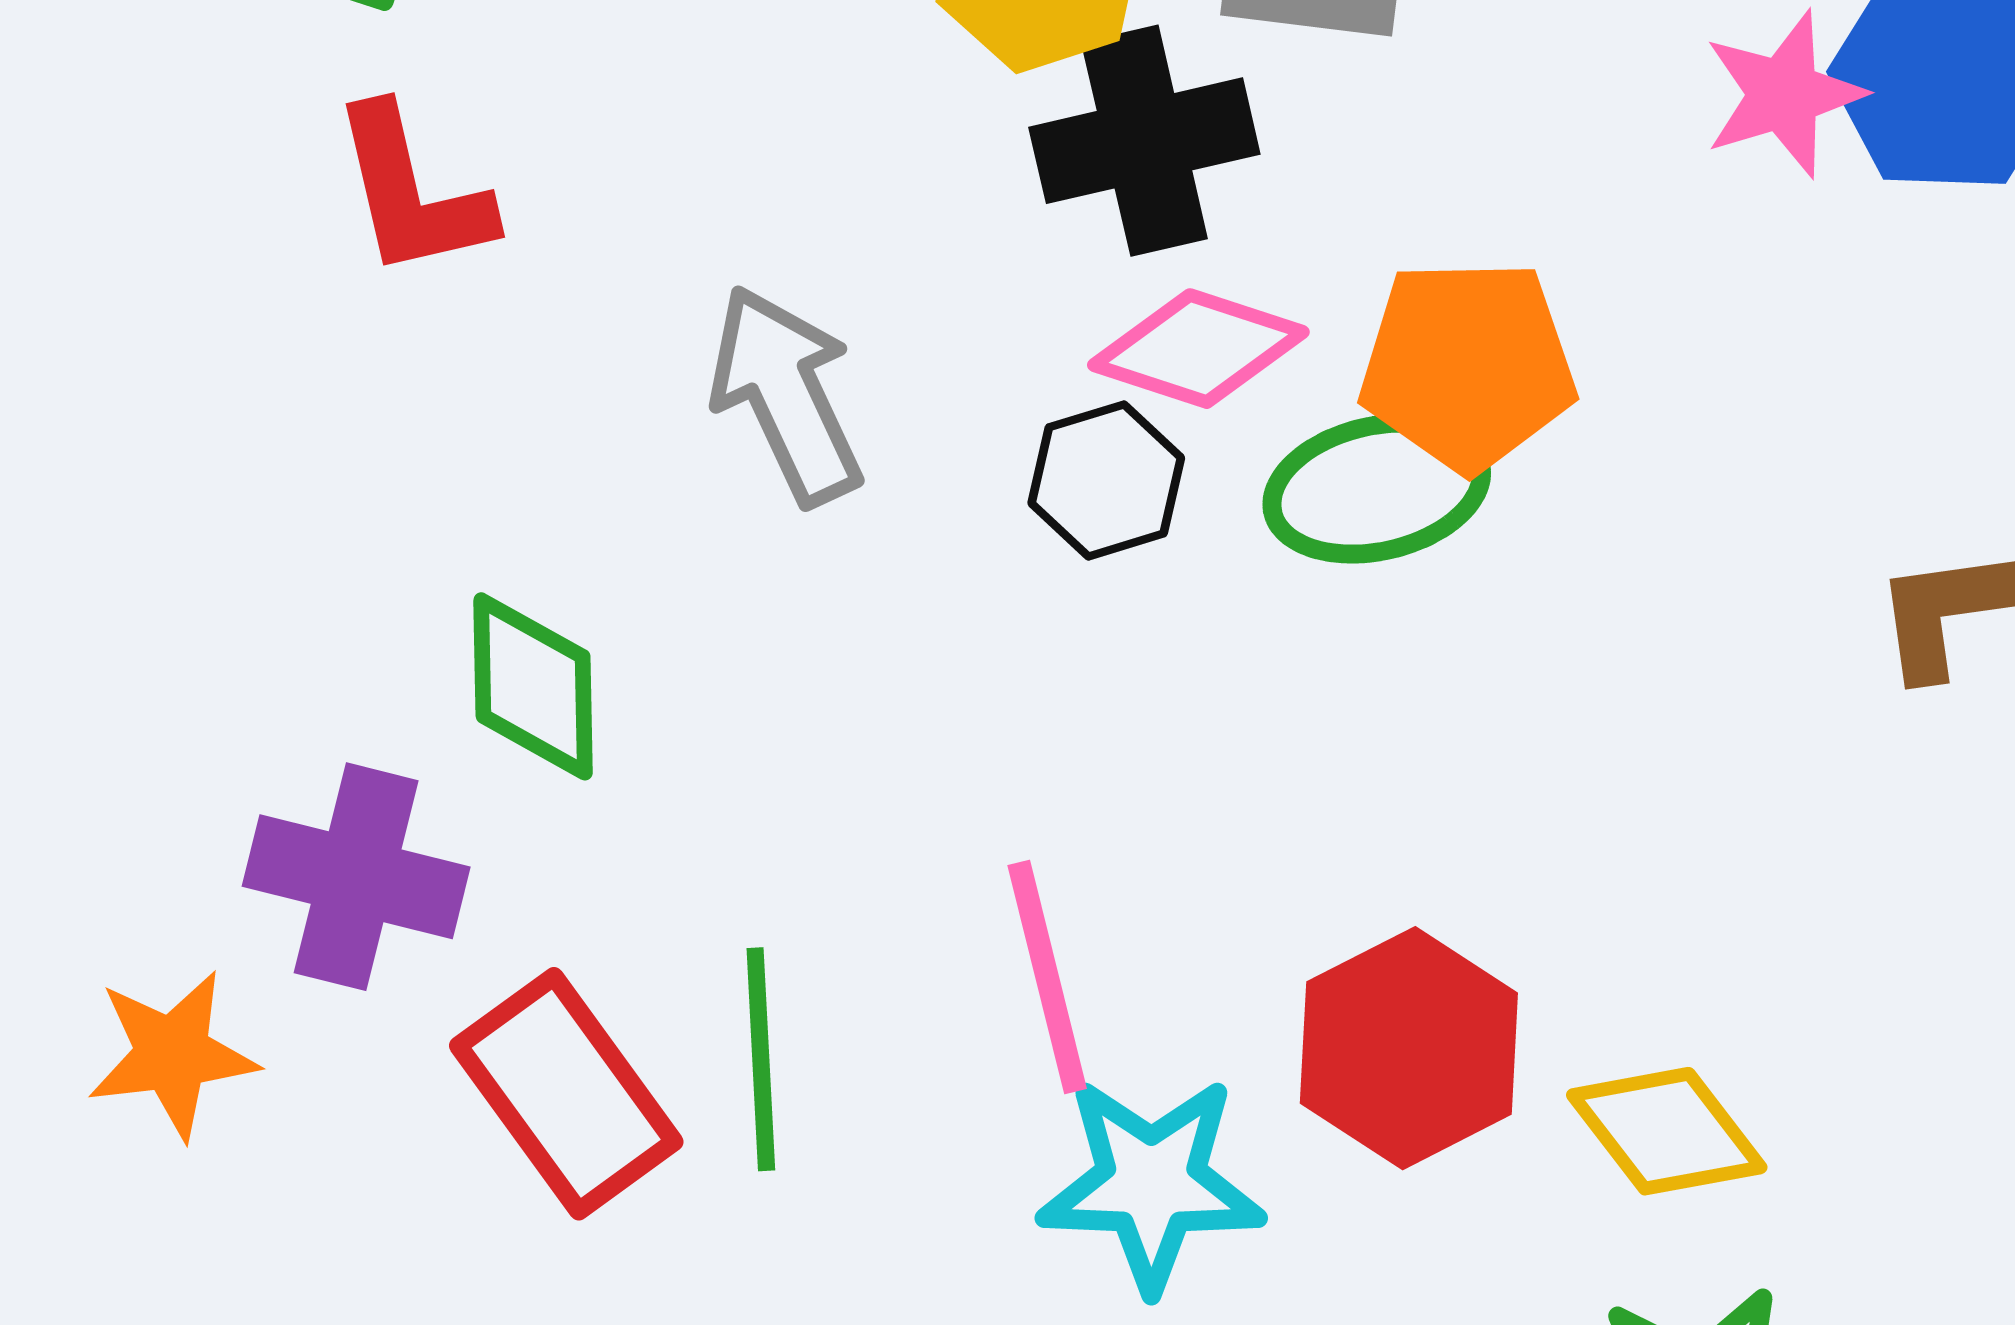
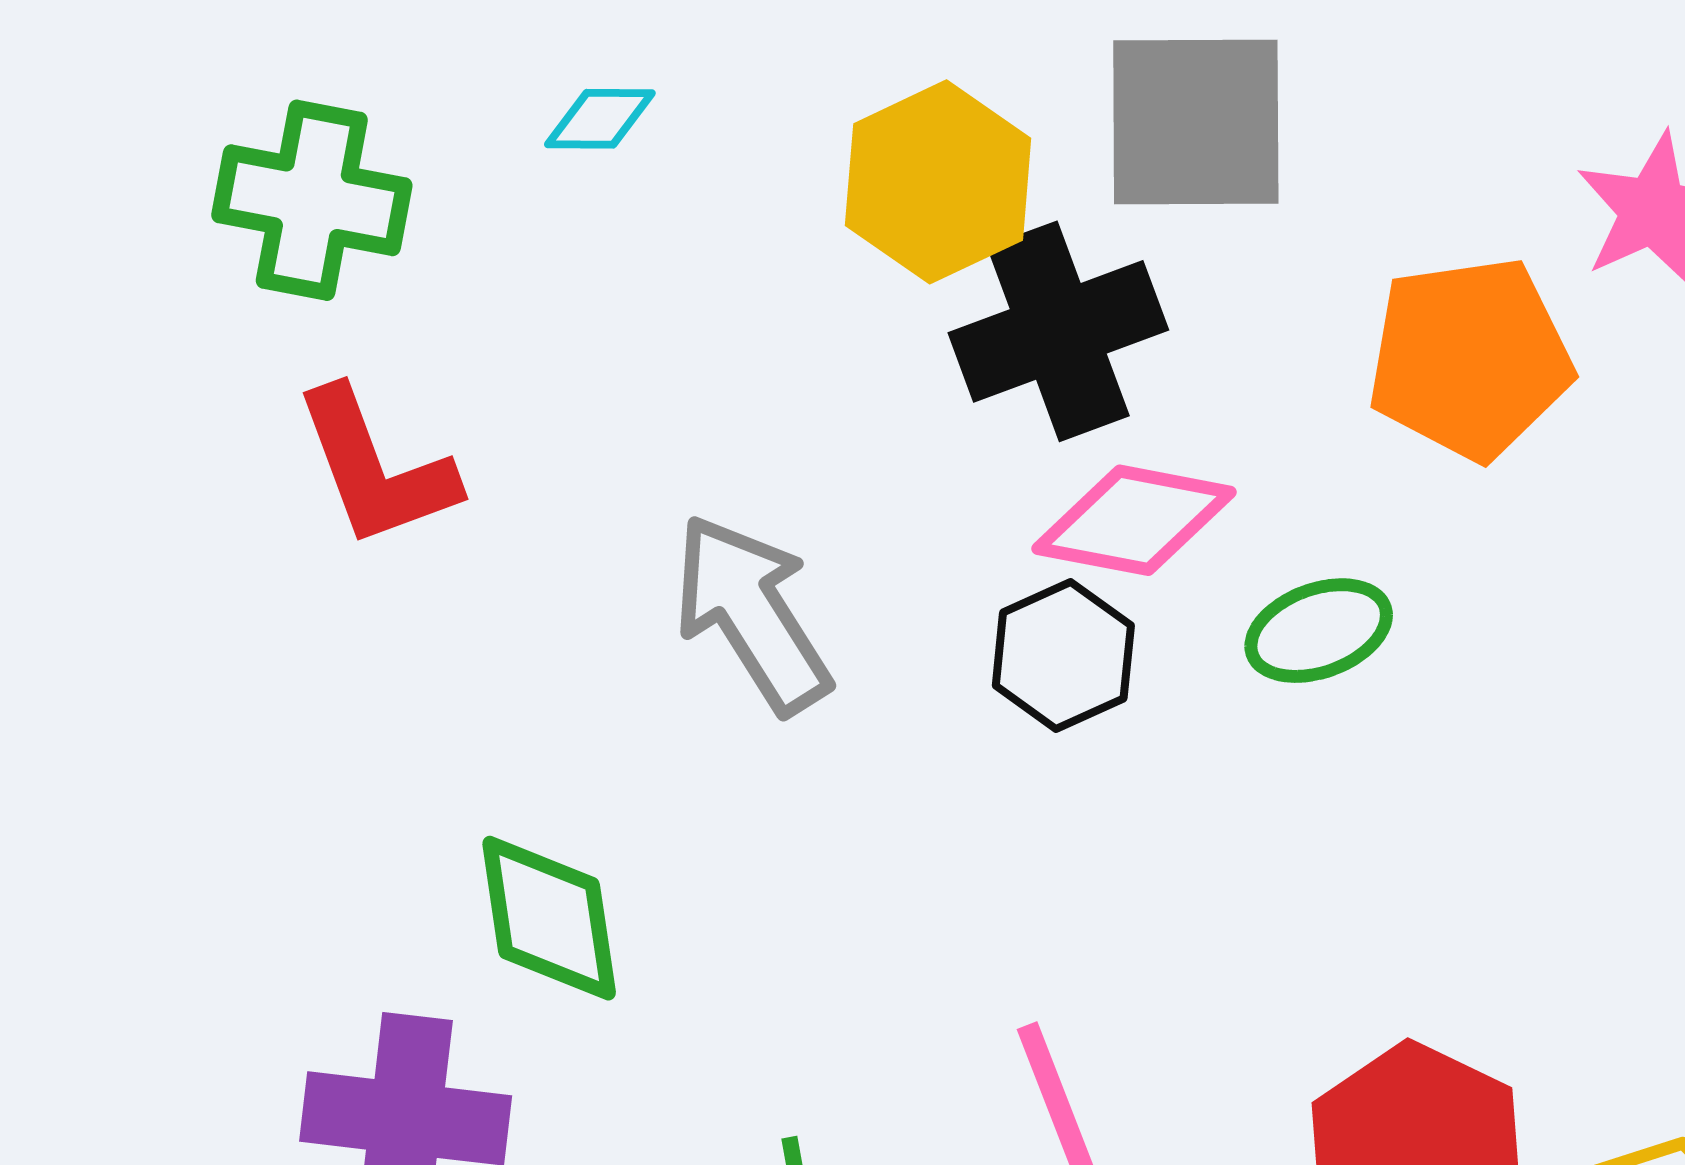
orange pentagon: (1468, 365) -> (1470, 358), moved
green ellipse: (1377, 489) -> (1319, 631), size x0.7

